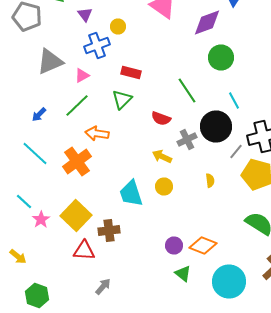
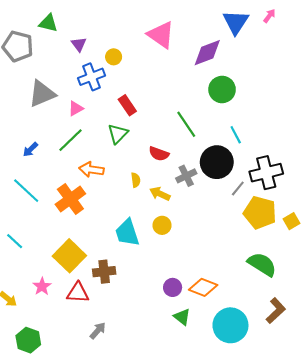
red rectangle: (131, 72) -> (127, 105), turned 42
yellow semicircle: (210, 180) -> (136, 180), moved
pink star: (41, 220) -> (42, 286), moved

